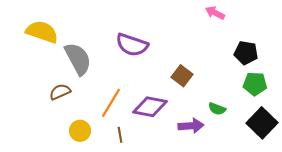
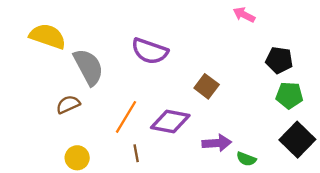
green semicircle: (217, 109) -> (246, 159), moved
yellow circle: (80, 131) -> (77, 158), moved

